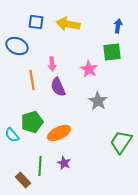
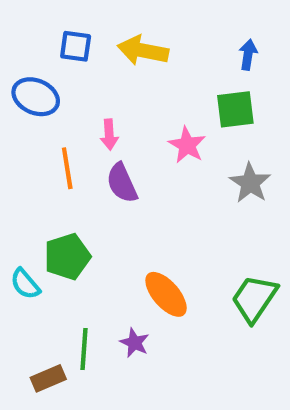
gray star: (98, 101) -> (250, 183), moved
orange ellipse: (59, 133) -> (166, 294), moved, turned 75
brown rectangle: (23, 180) -> (48, 378), turned -70

